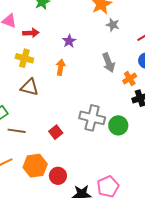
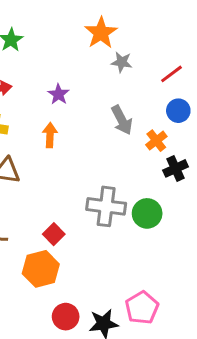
orange hexagon: (35, 166) -> (41, 269), moved
red circle: (58, 176) -> (66, 317), moved

